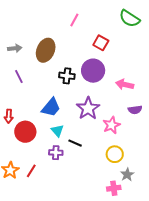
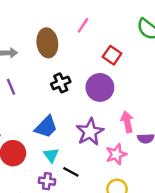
brown ellipse: (46, 50) -> (47, 43), moved, turned -35
black cross: (67, 76) -> (61, 83), moved, turned -35
pink arrow: (125, 84) -> (127, 122), moved, turned 60

